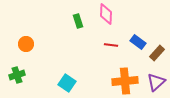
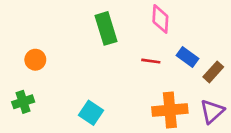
pink diamond: (106, 14) -> (160, 19), moved
green rectangle: (78, 21) -> (106, 28), size x1.6

